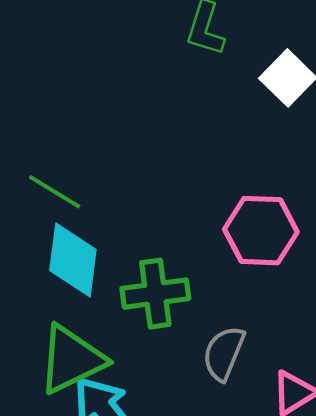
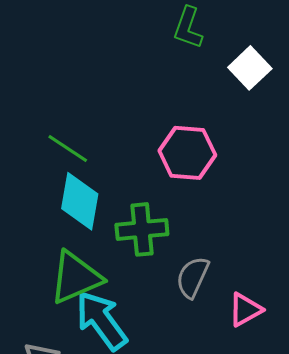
pink hexagon: (261, 231) -> (187, 153), moved

